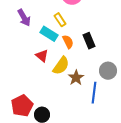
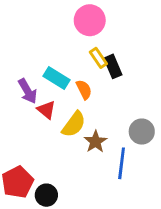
purple arrow: (24, 18) -> (28, 91), moved
yellow rectangle: (60, 20) -> (98, 58), moved
black rectangle: (89, 41) -> (113, 66), moved

